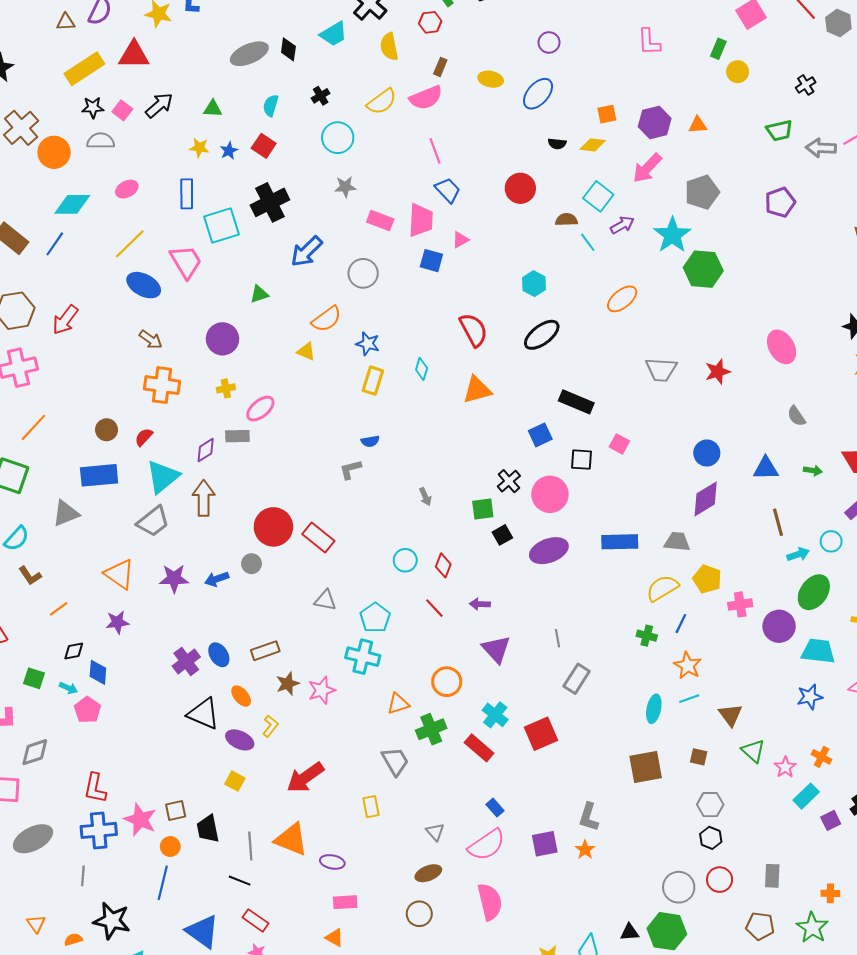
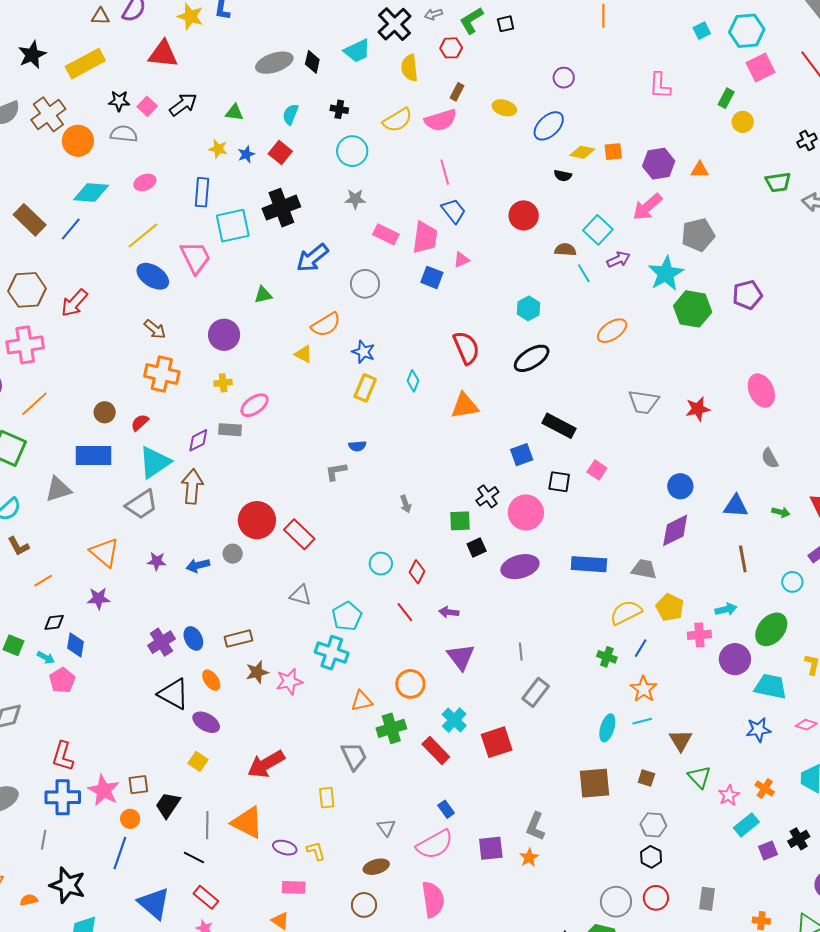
yellow rectangle: (84, 69) -> (85, 64), moved
black cross: (321, 96) -> (339, 109), turned 36
yellow diamond: (593, 145) -> (582, 152), moved
purple pentagon: (780, 202) -> (747, 295), moved
cyan arrow: (798, 554) -> (726, 609), moved
purple star: (174, 578) -> (157, 561), size x0.7
yellow L-shape: (270, 726) -> (316, 851), moved, turned -60
black trapezoid: (208, 829) -> (168, 805), turned 40

